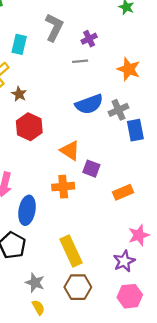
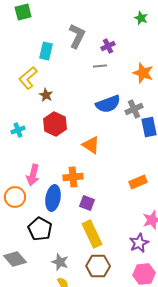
purple square: (91, 169) -> (87, 203), moved
orange cross: (63, 187) -> (73, 177), moved

